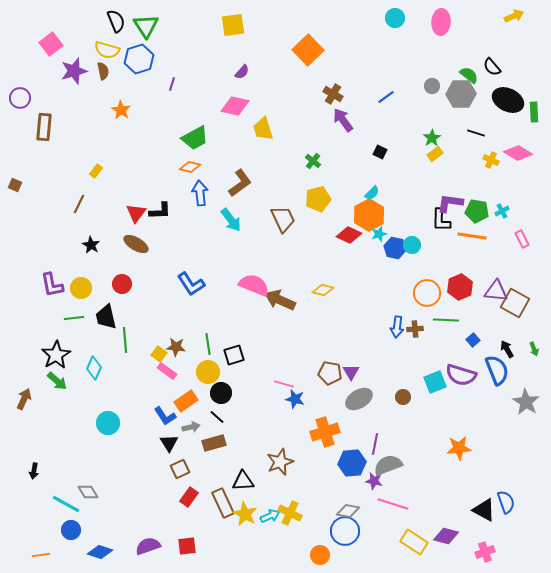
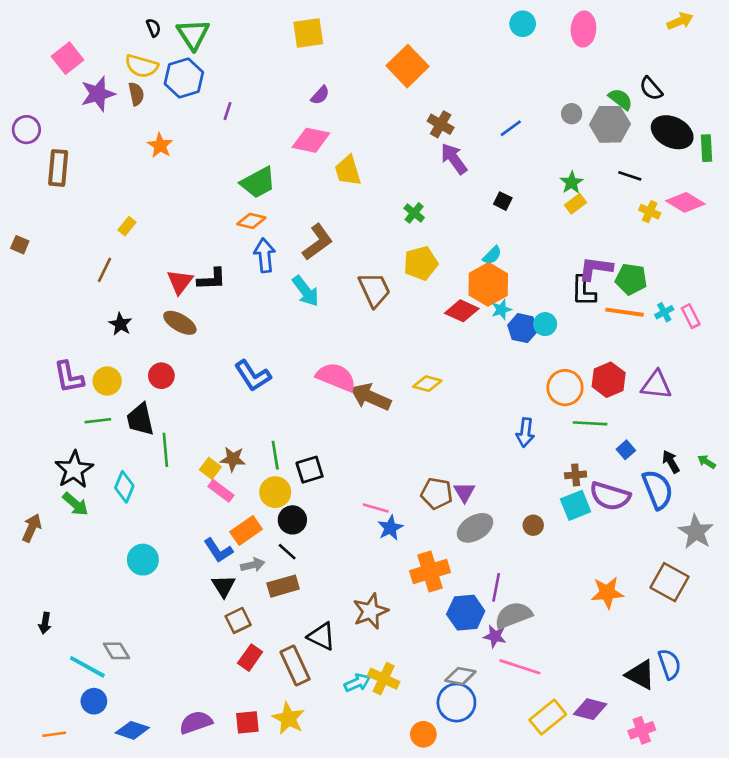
black semicircle: (116, 21) -> (153, 28), size x0.6
cyan cross: (502, 211) -> (664, 312), moved
brown square: (515, 303) -> (669, 582), moved
brown cross: (415, 329) -> (576, 475), moved
green arrow: (534, 349) -> (707, 462), turned 144
blue star: (295, 399) -> (390, 528), turned 30
black triangle: (243, 481) -> (321, 636), turned 30
yellow star: (245, 514) -> (288, 718), moved
yellow rectangle: (414, 542) -> (548, 717), turned -72

